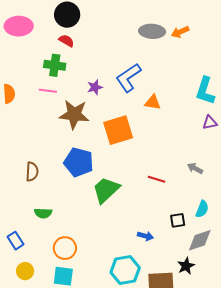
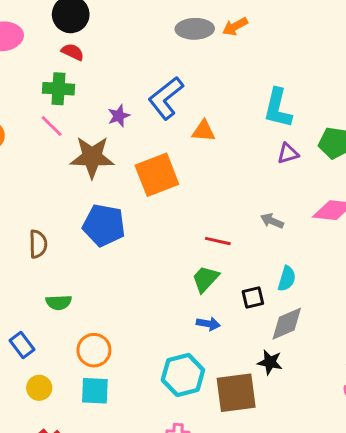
pink line: (48, 91) -> (52, 126), turned 42
green trapezoid: (106, 190) -> (205, 279), moved, size x0.7
black star: (186, 266) -> (270, 362), turned -30

